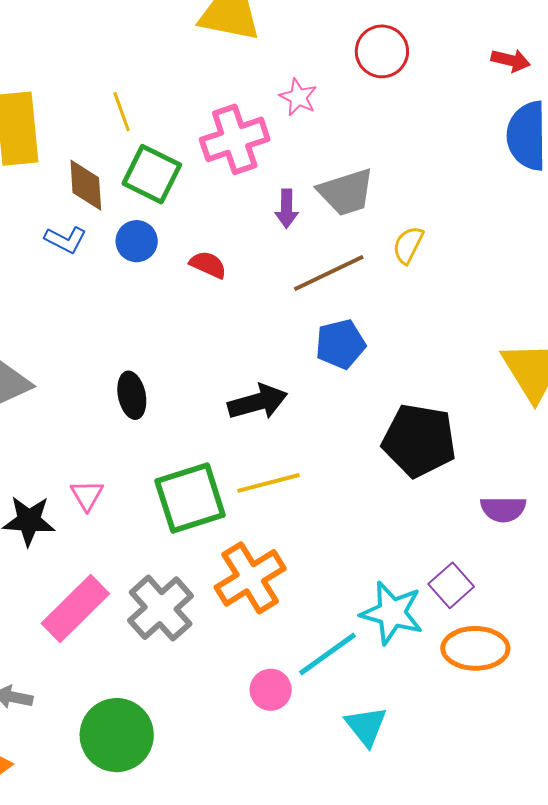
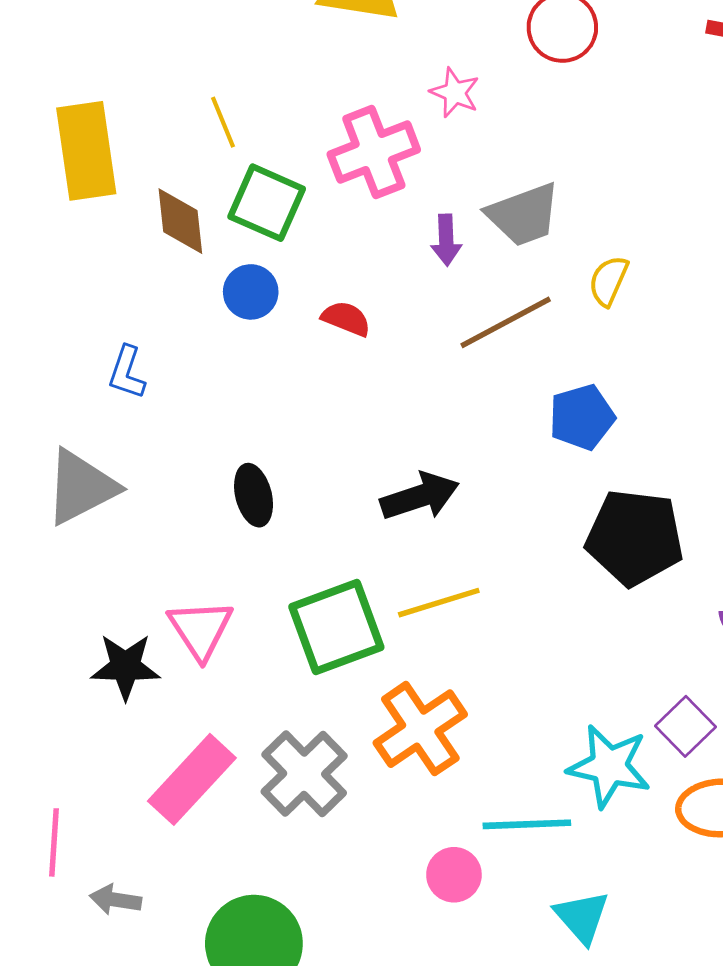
blue L-shape: (66, 240) -> (127, 372), moved, turned 84
blue pentagon: (340, 344) -> (582, 417), moved
pink triangle: (87, 495) -> (201, 629), size x1.5
cyan line: (328, 654) -> (527, 824), turned 36

